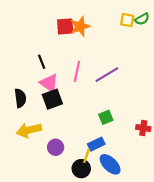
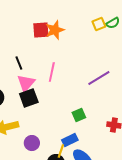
yellow square: (127, 20) -> (99, 24), turned -32
purple line: (107, 75) -> (99, 78), moved
pink triangle: (49, 83) -> (26, 83), turned 36

